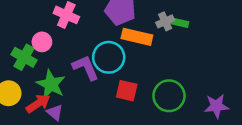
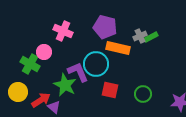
green rectangle: (179, 23) -> (151, 37), turned -40
green star: (51, 84) -> (65, 85), moved
green circle: (169, 96) -> (143, 94), size x0.7

